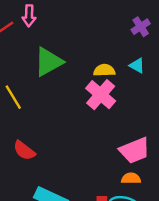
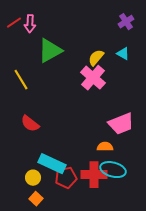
pink arrow: (29, 16) -> (30, 24), moved
yellow semicircle: (104, 70) -> (96, 58), turned -48
orange semicircle: (131, 178) -> (105, 147), moved

